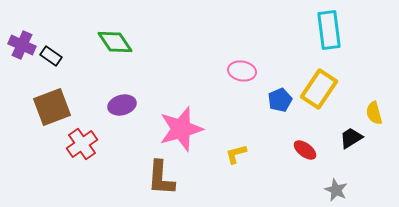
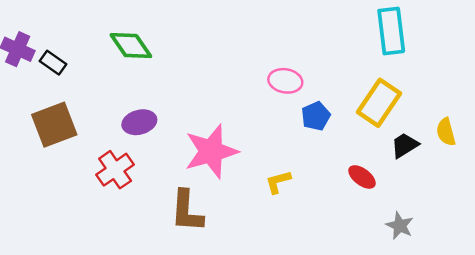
blue pentagon: (280, 100) -> (316, 116), moved
black trapezoid: (351, 138) -> (405, 145), moved
red cross: (82, 144) -> (115, 170), moved

